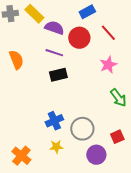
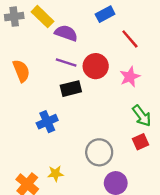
red circle: (79, 38) -> (96, 66), moved
blue cross: (54, 121) -> (47, 122), moved
red square: (117, 137) -> (141, 142), moved
yellow star: (56, 147) -> (55, 174), moved

